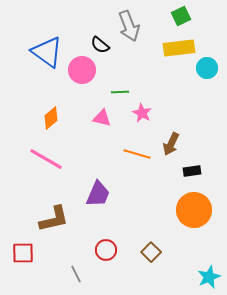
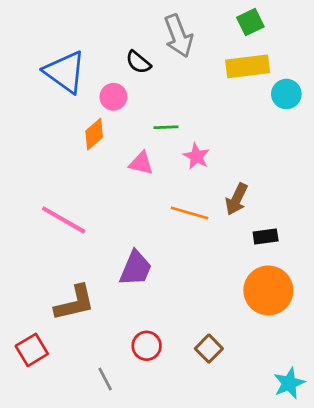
pink circle: (82, 70) -> (113, 97), size x0.7
orange diamond: (51, 118) -> (94, 134), moved
red square: (23, 253) -> (32, 350), turned -30

